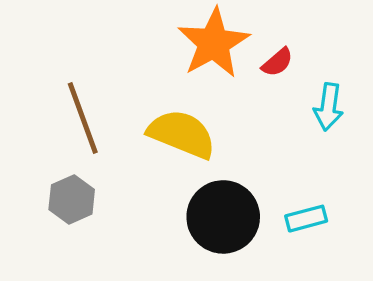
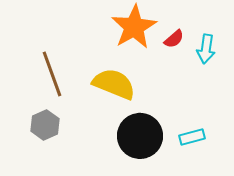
cyan arrow: (328, 107) -> (206, 49), moved

